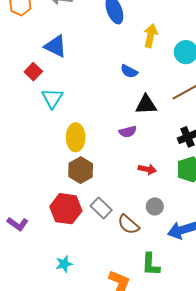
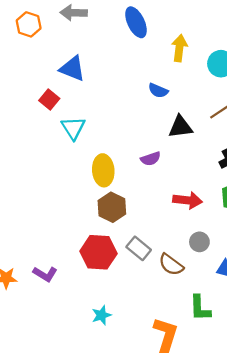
purple semicircle: (128, 132) -> (151, 159), moved
red arrow: (147, 169) -> (188, 200), size x1.4

